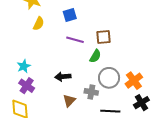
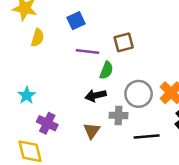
green semicircle: (95, 56) -> (106, 70), moved
black arrow: (63, 77) -> (96, 95), moved
purple cross: (27, 86) -> (47, 123), moved

